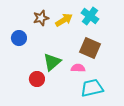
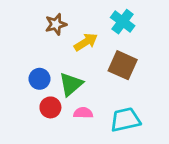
yellow arrow: (64, 20) -> (86, 42), moved
blue circle: (19, 38) -> (40, 79), moved
pink semicircle: (78, 68) -> (83, 113), moved

